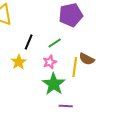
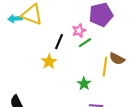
pink star: (50, 62) -> (79, 31), moved
green star: (54, 84) -> (84, 84), size x0.6

